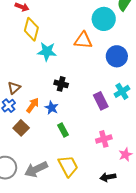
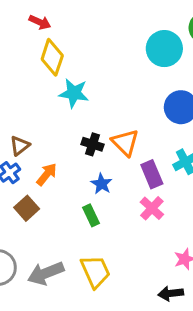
orange triangle: (83, 40) -> (125, 143), moved, turned 36
blue star: (52, 108) -> (101, 184), moved
pink cross: (104, 139) -> (152, 208), moved, turned -35
black arrow: (108, 177) -> (171, 293), moved

